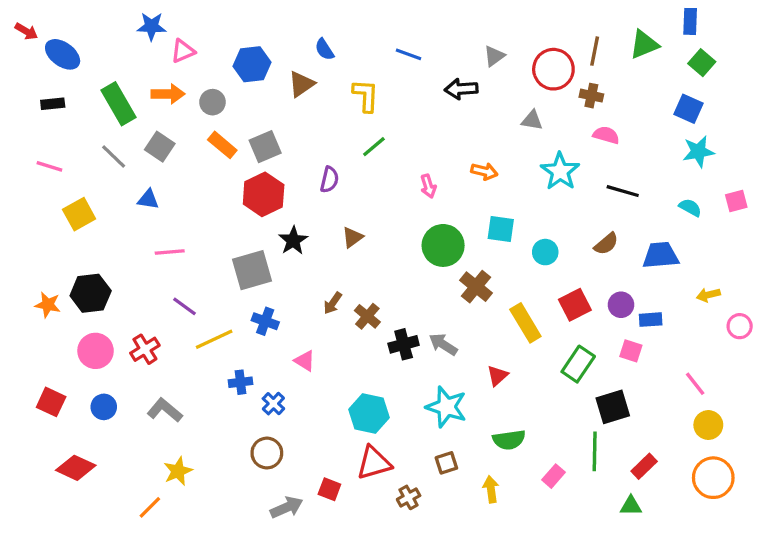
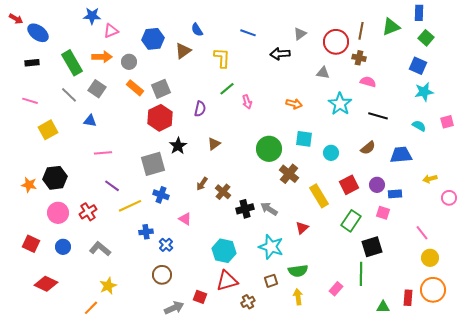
pink arrow: (428, 186) -> (247, 102), moved
green semicircle: (509, 440) -> (298, 271), moved
red rectangle: (644, 466) -> (408, 298), moved, turned -42

